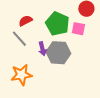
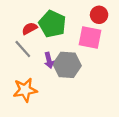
green pentagon: (57, 24) -> (52, 24), moved
pink square: (78, 29) -> (90, 38), size x1.5

